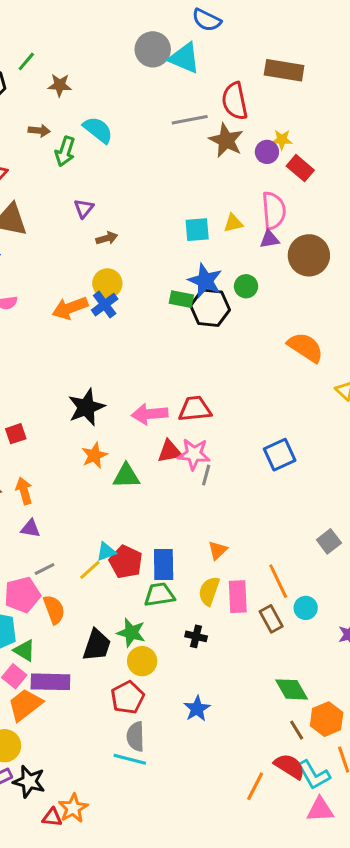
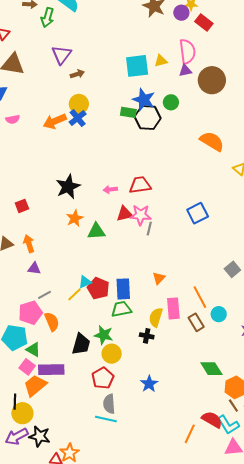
purple triangle: (84, 208) -> (61, 55), size x1.5
cyan square: (197, 230) -> (137, 66), size x1.4
pink arrow: (150, 414) -> (110, 189), size x0.6
yellow semicircle: (209, 591) -> (156, 317), moved
brown line: (297, 730) -> (233, 406), moved

